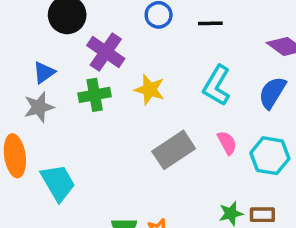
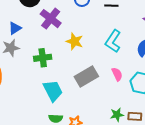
green cross: (95, 95) -> (43, 58), moved
cyan trapezoid: (58, 183) -> (53, 91), moved

